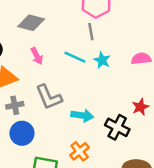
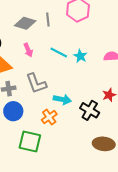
gray line: (91, 32) -> (48, 20), moved
orange cross: (80, 151) -> (49, 117), moved

